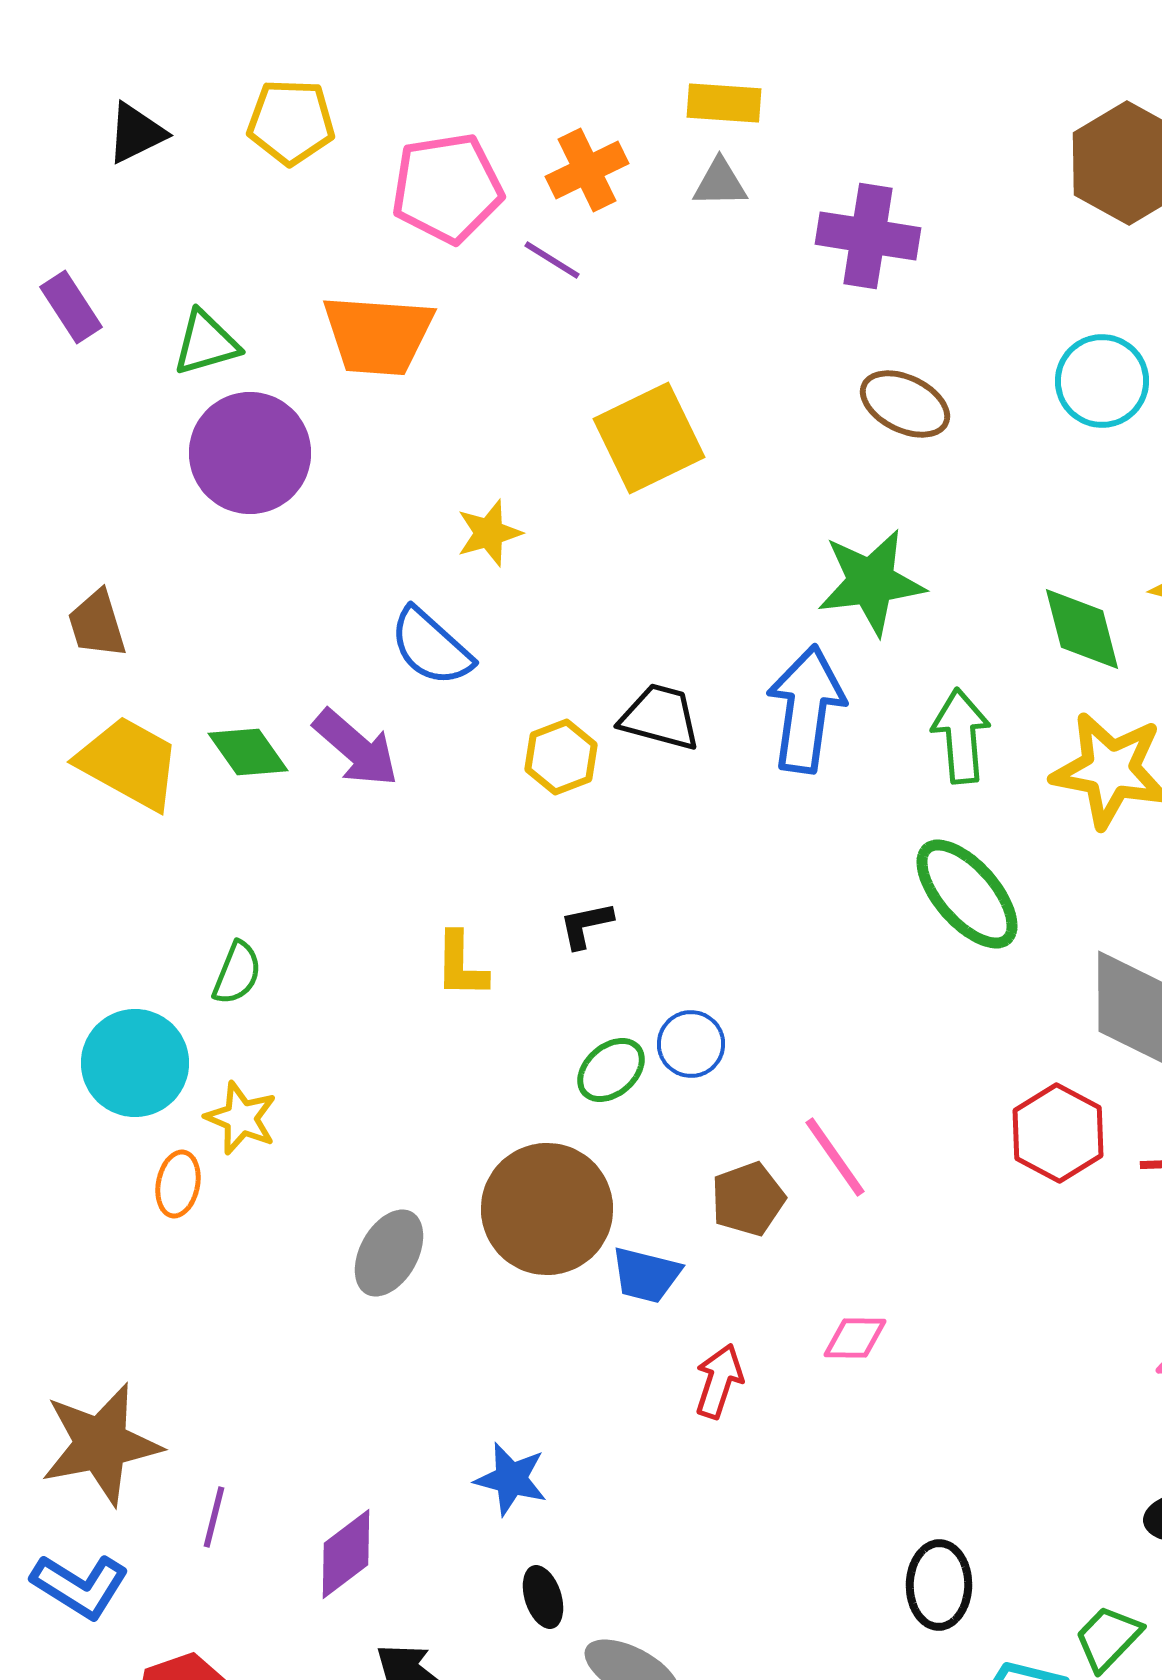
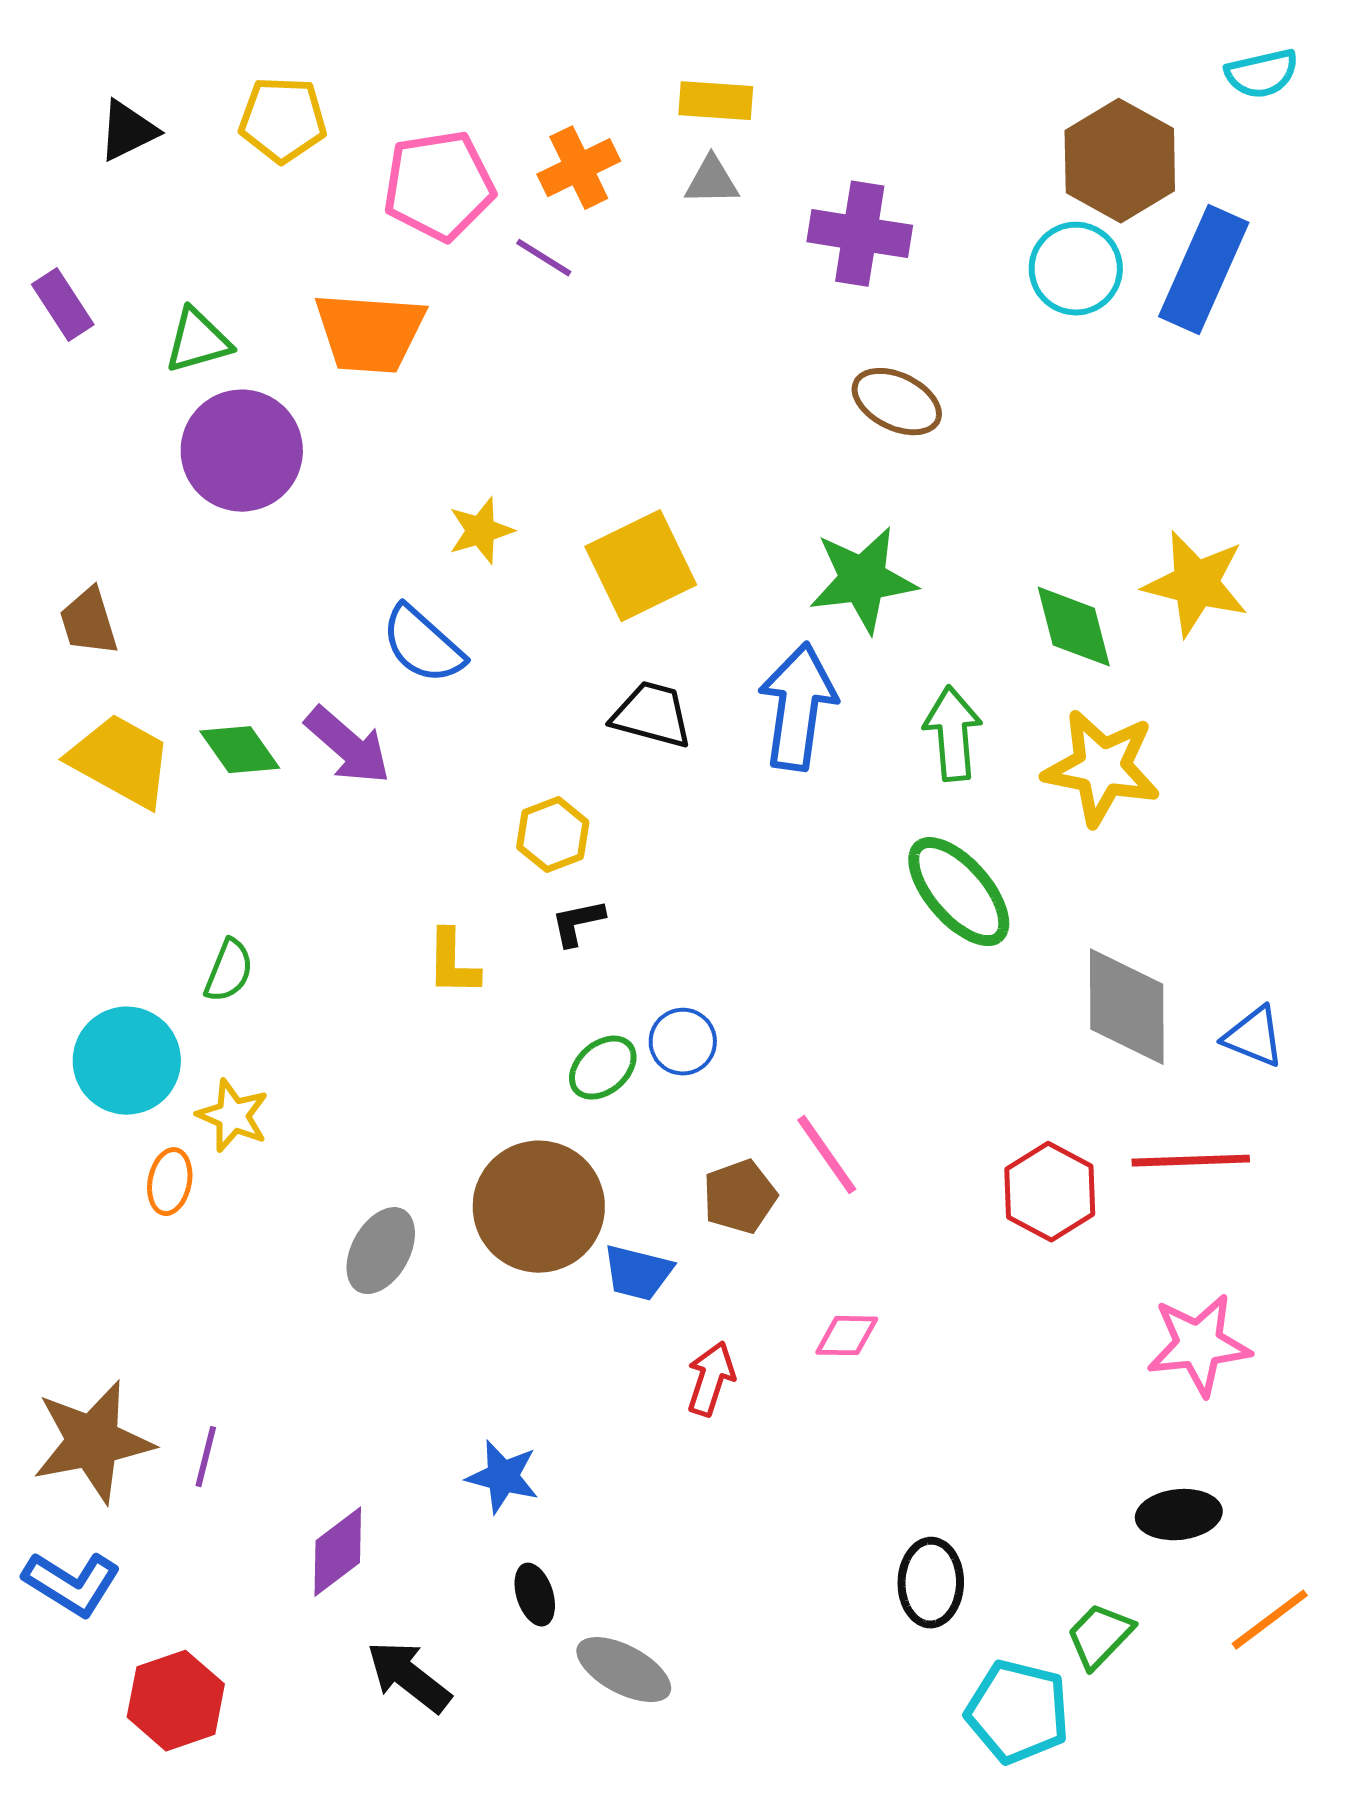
cyan circle: (1102, 381) -> (1076, 269), moved
yellow square: (649, 438) -> (641, 566), moved
yellow hexagon: (561, 757) -> (553, 835), moved
red hexagon: (1058, 1133) -> (1050, 1192), moved
purple line: (214, 1517) -> (206, 1457), moved

